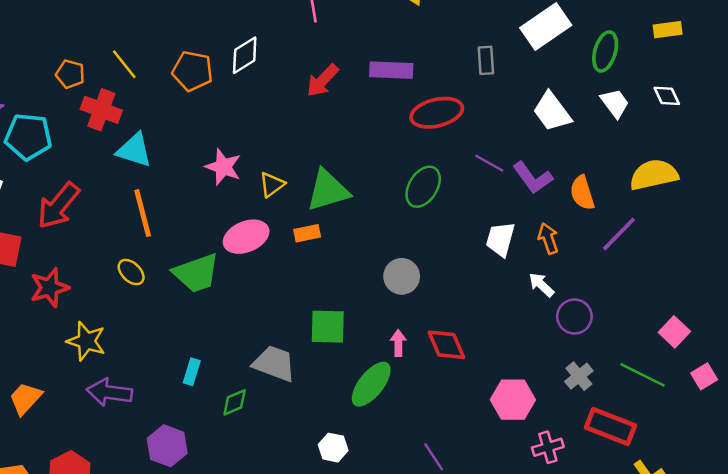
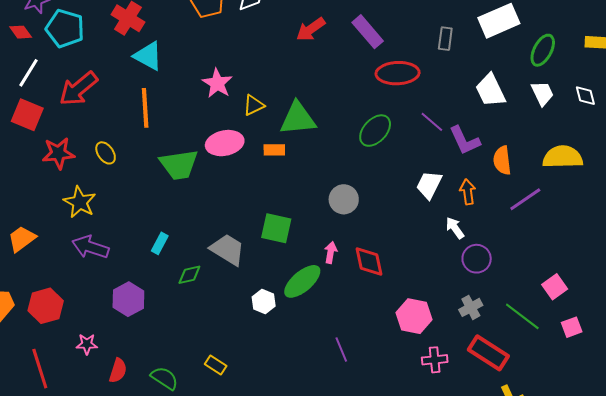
purple rectangle: (391, 70) -> (368, 32), turned 36
yellow ellipse: (131, 272) -> (106, 153), moved
white hexagon: (333, 448) -> (264, 302), moved

